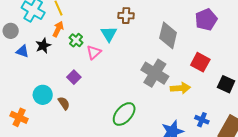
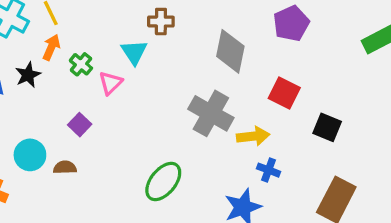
brown semicircle: (64, 103) -> (65, 167), turned -56
blue cross: (202, 120) -> (269, 170), moved

